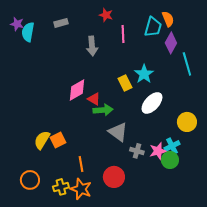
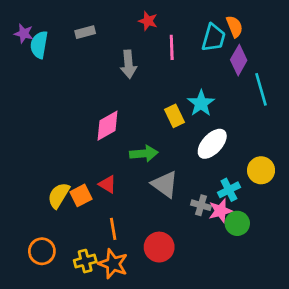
red triangle: (94, 99) -> (107, 184), moved
cyan cross: (172, 146) -> (229, 190), moved
gray cross: (137, 151) -> (201, 205), moved

